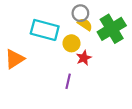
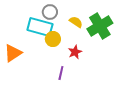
gray circle: (80, 13) -> (50, 12), moved
yellow circle: (71, 43) -> (53, 39), moved

